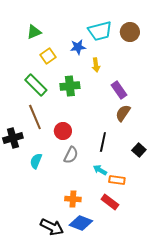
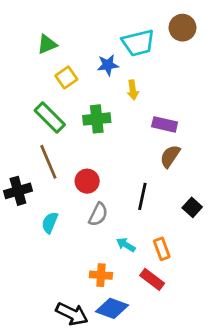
brown circle: (130, 32) -> (183, 28), moved
purple rectangle: (119, 90) -> (165, 124), turned -42
cyan arrow: (100, 170) -> (126, 245), moved
orange rectangle: (117, 180) -> (162, 249), turned 63

